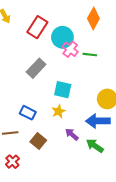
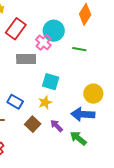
red rectangle: (37, 27) -> (16, 29), moved
pink cross: (70, 49) -> (43, 42), moved
gray rectangle: (36, 68) -> (26, 59), turned 42
brown square: (38, 141) -> (33, 124), moved

